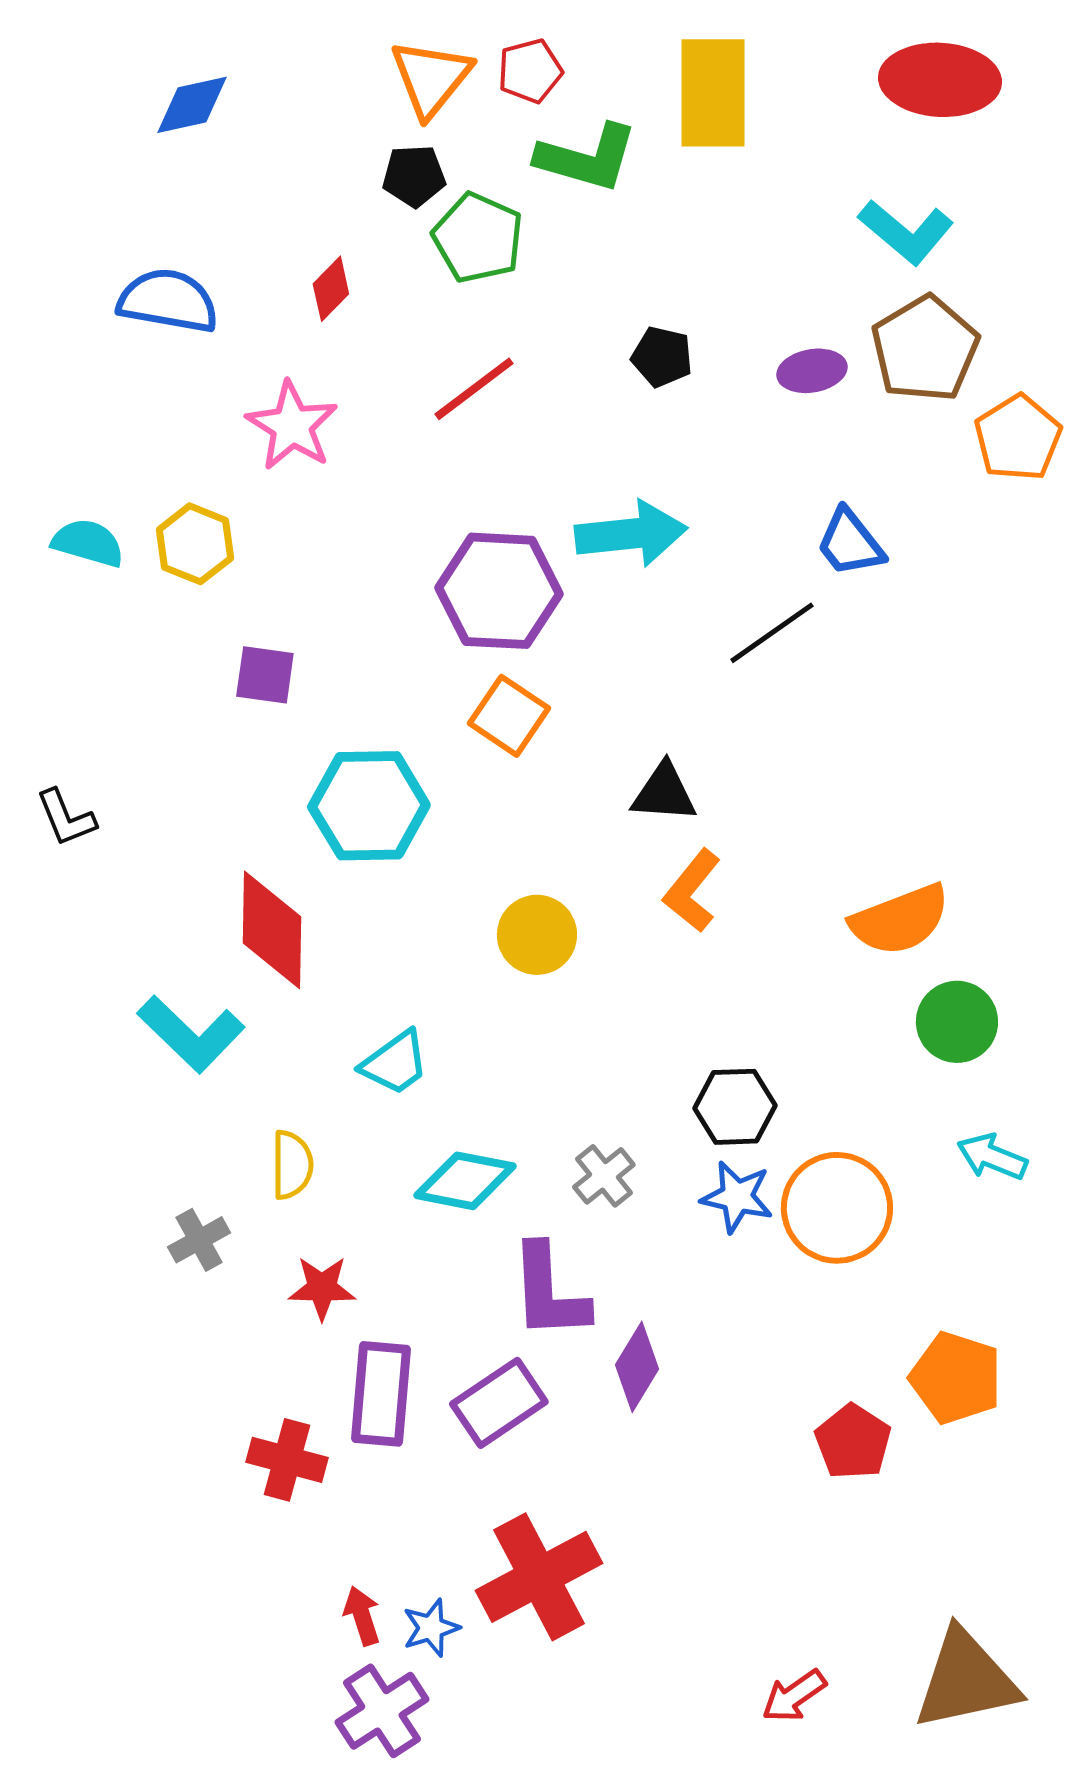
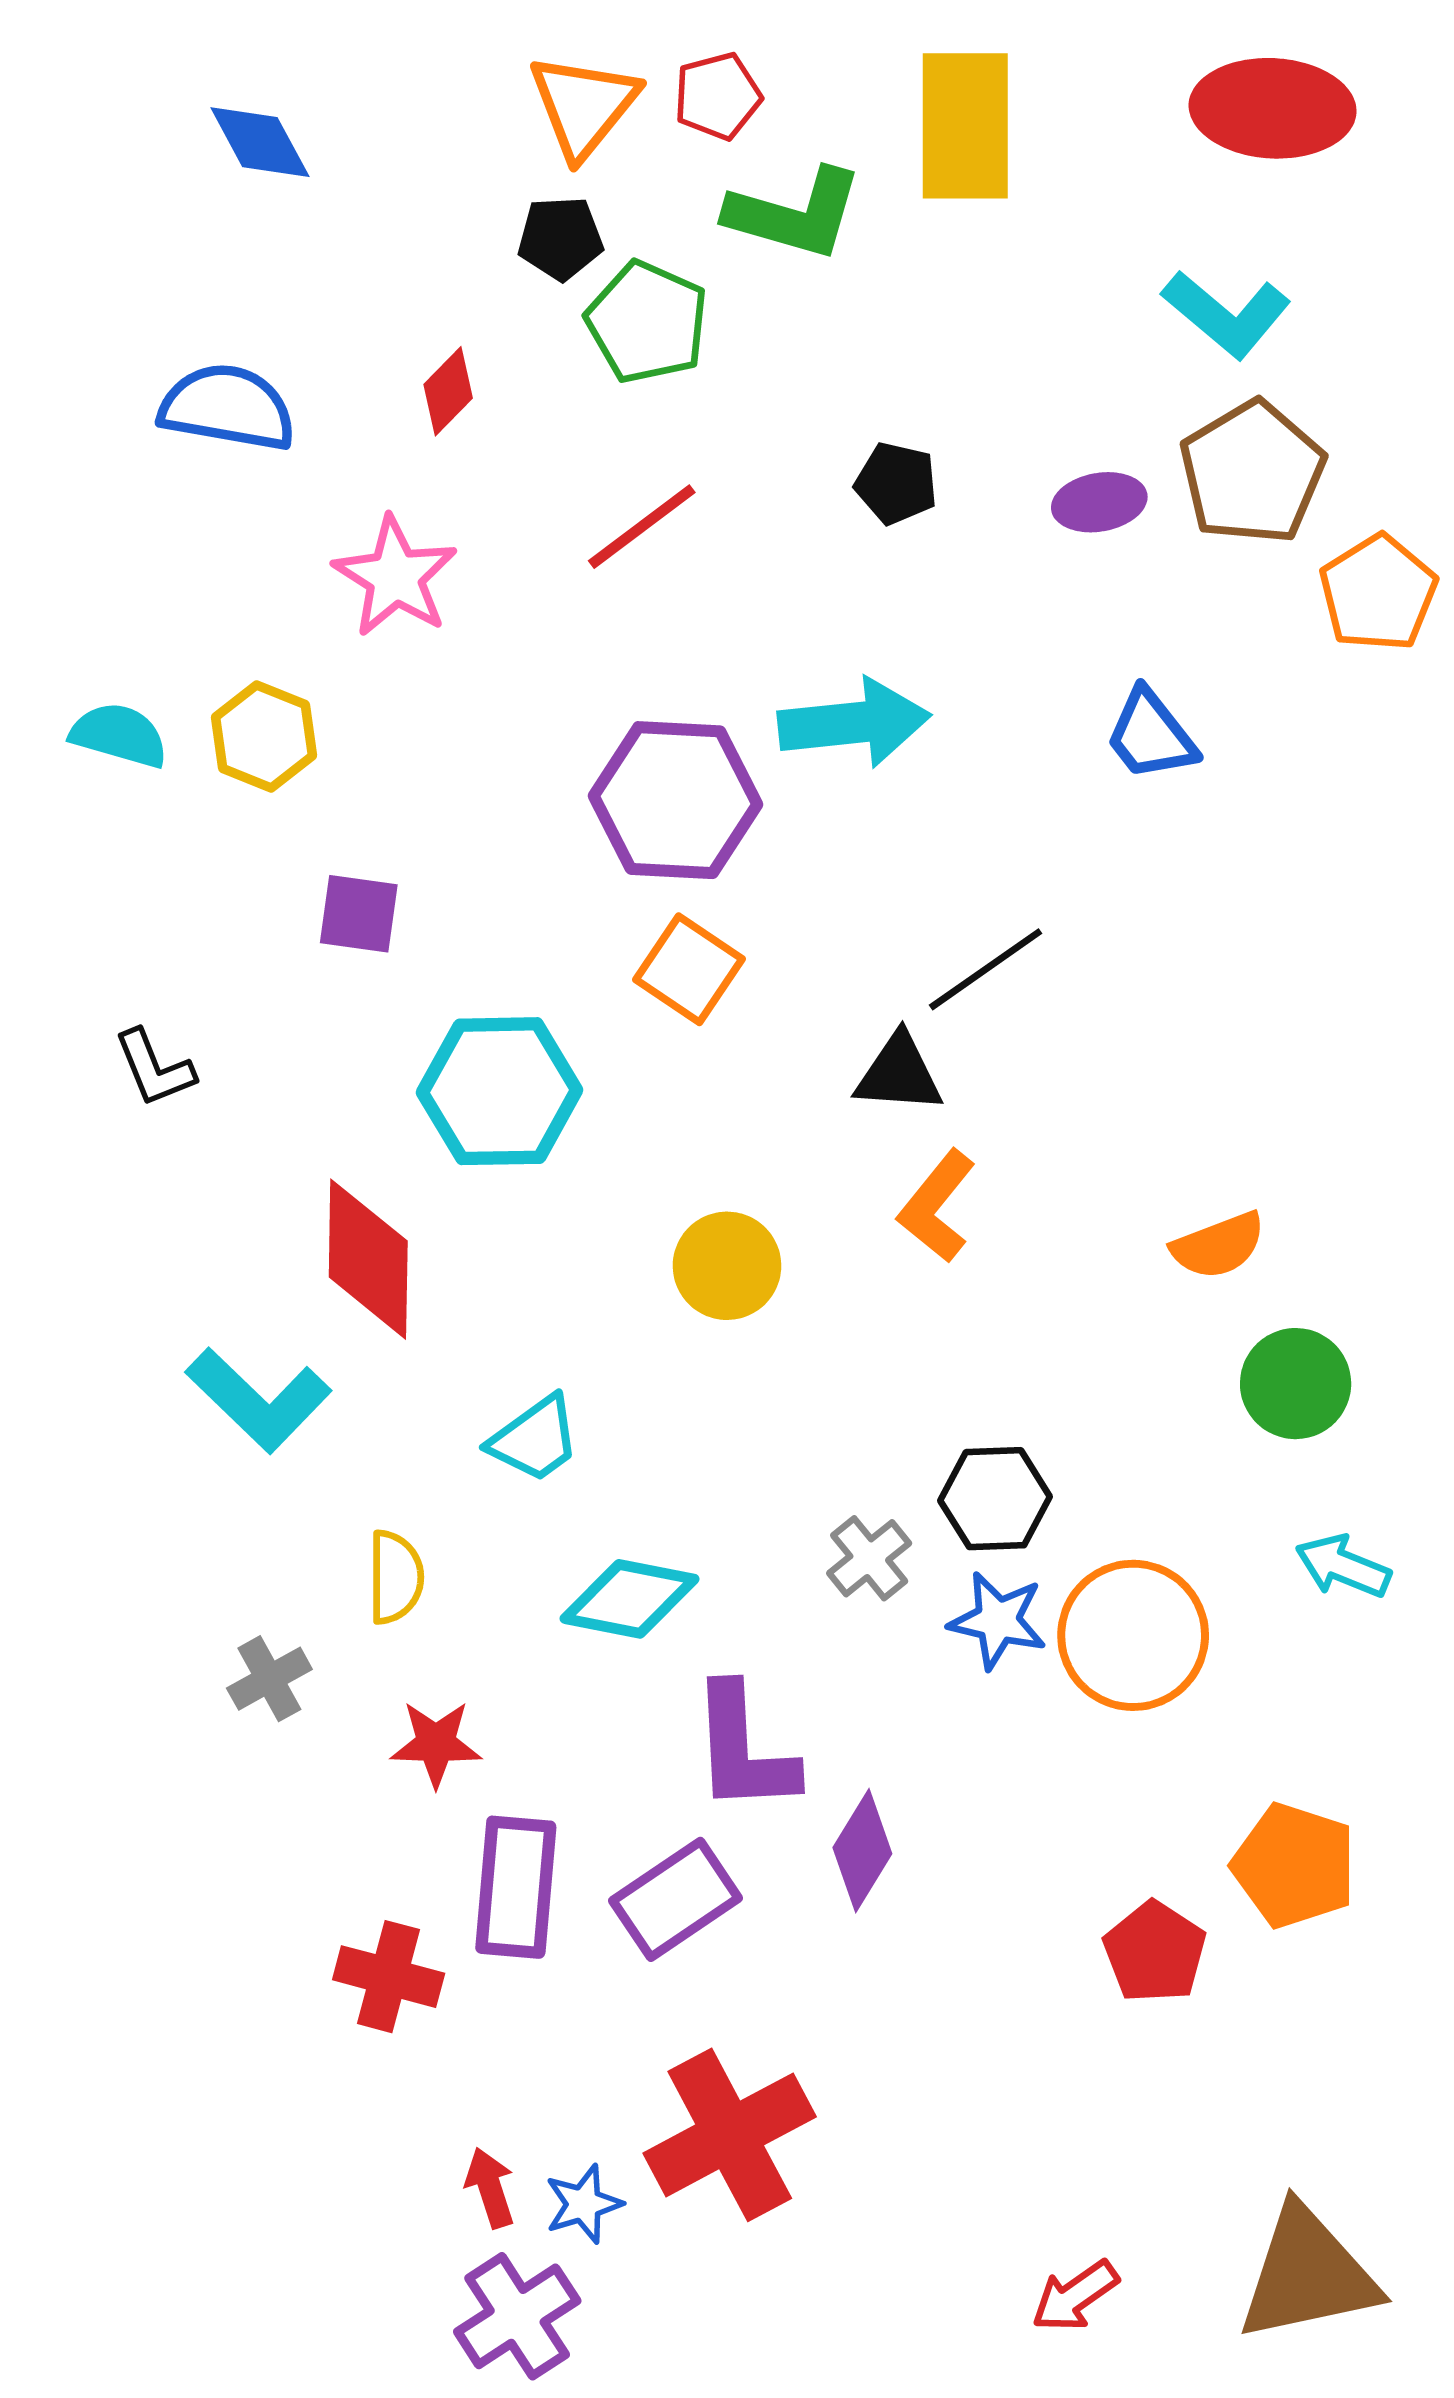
blue diamond: (192, 105) -> (260, 142), turned 74
black line: (772, 633) -> (986, 969), moved
black L-shape: (66, 818) -> (154, 1068), moved
orange semicircle: (900, 920) -> (1218, 1245), size x0.7
gray cross: (604, 1176) -> (869, 1558), moved

